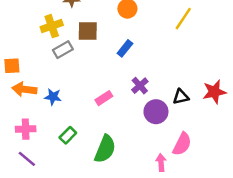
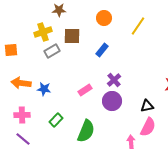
yellow line: (183, 19) -> (138, 26), moved
orange square: (12, 66) -> (11, 50), moved
black triangle: (181, 97) -> (147, 106), moved
purple circle: (156, 112) -> (112, 101), moved

